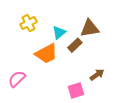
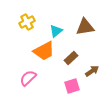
brown rectangle: (75, 45) -> (71, 58), moved
pink semicircle: (17, 79) -> (28, 78), moved

